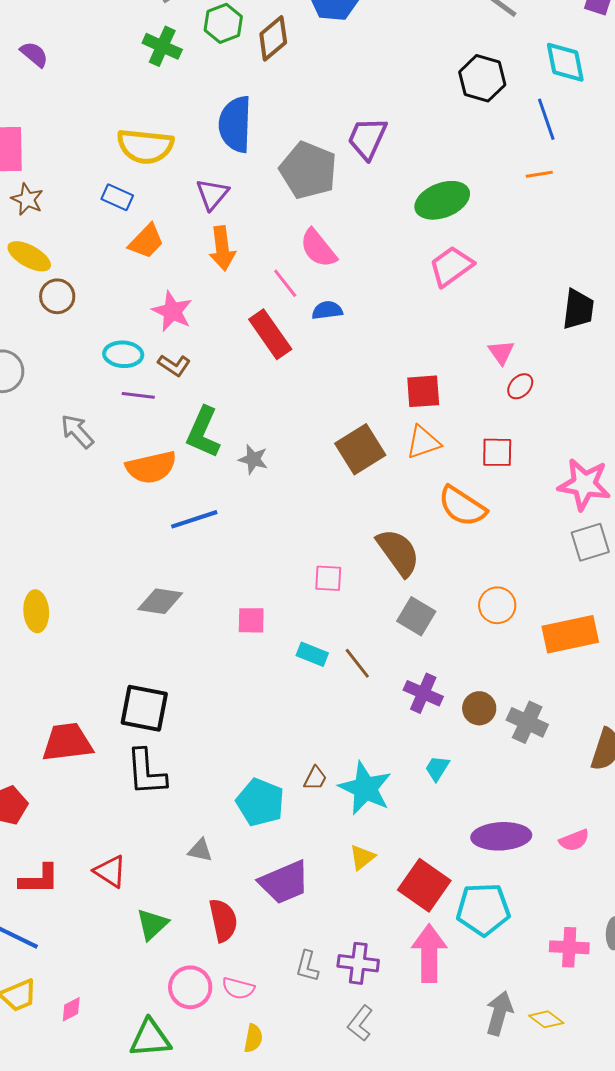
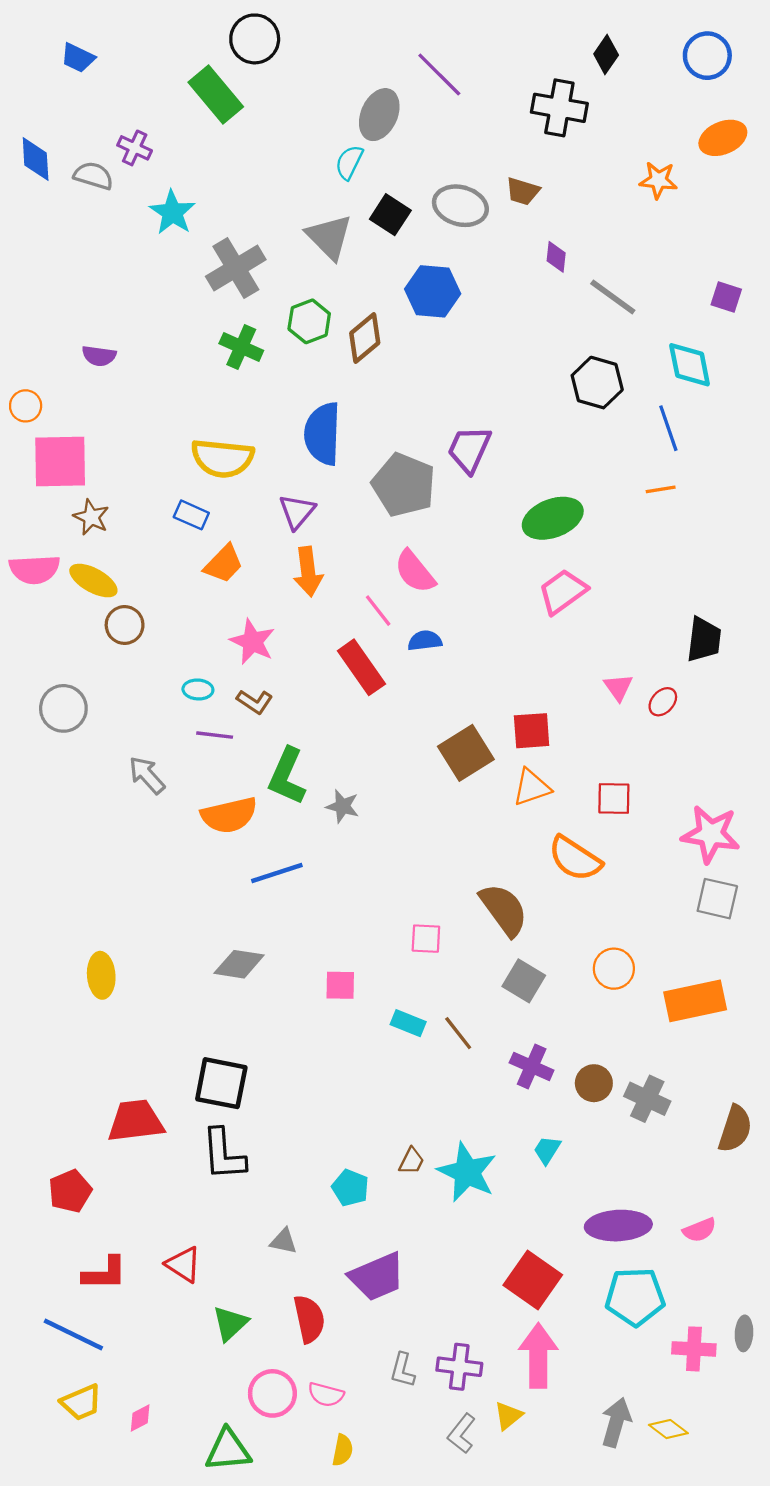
purple semicircle: (34, 54) -> (99, 356), turned 148
cyan ellipse: (123, 354) -> (198, 689), size x0.7
red ellipse: (520, 386) -> (663, 702), moved
brown square: (360, 449) -> (466, 753), moved
gray square: (590, 542) -> (717, 899), turned 30
cyan pentagon: (260, 802) -> (350, 1188), size x0.7
yellow triangle: (362, 857) -> (508, 1416), moved
cyan pentagon: (483, 909) -> (635, 1297), moved

